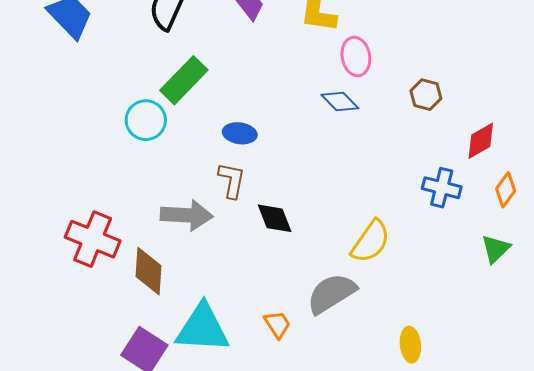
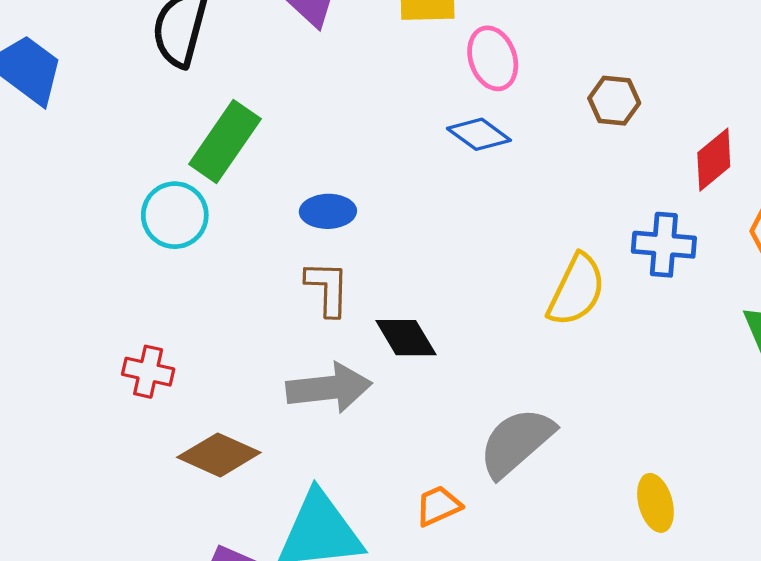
gray arrow: (187, 215) -> (329, 388), moved
red cross: (93, 239) -> (148, 372), moved, size x0.6
yellow semicircle: (371, 242) -> (576, 290), moved
brown diamond: (149, 271) -> (219, 455), turned -60
orange trapezoid: (277, 324) -> (438, 506), turned -72

